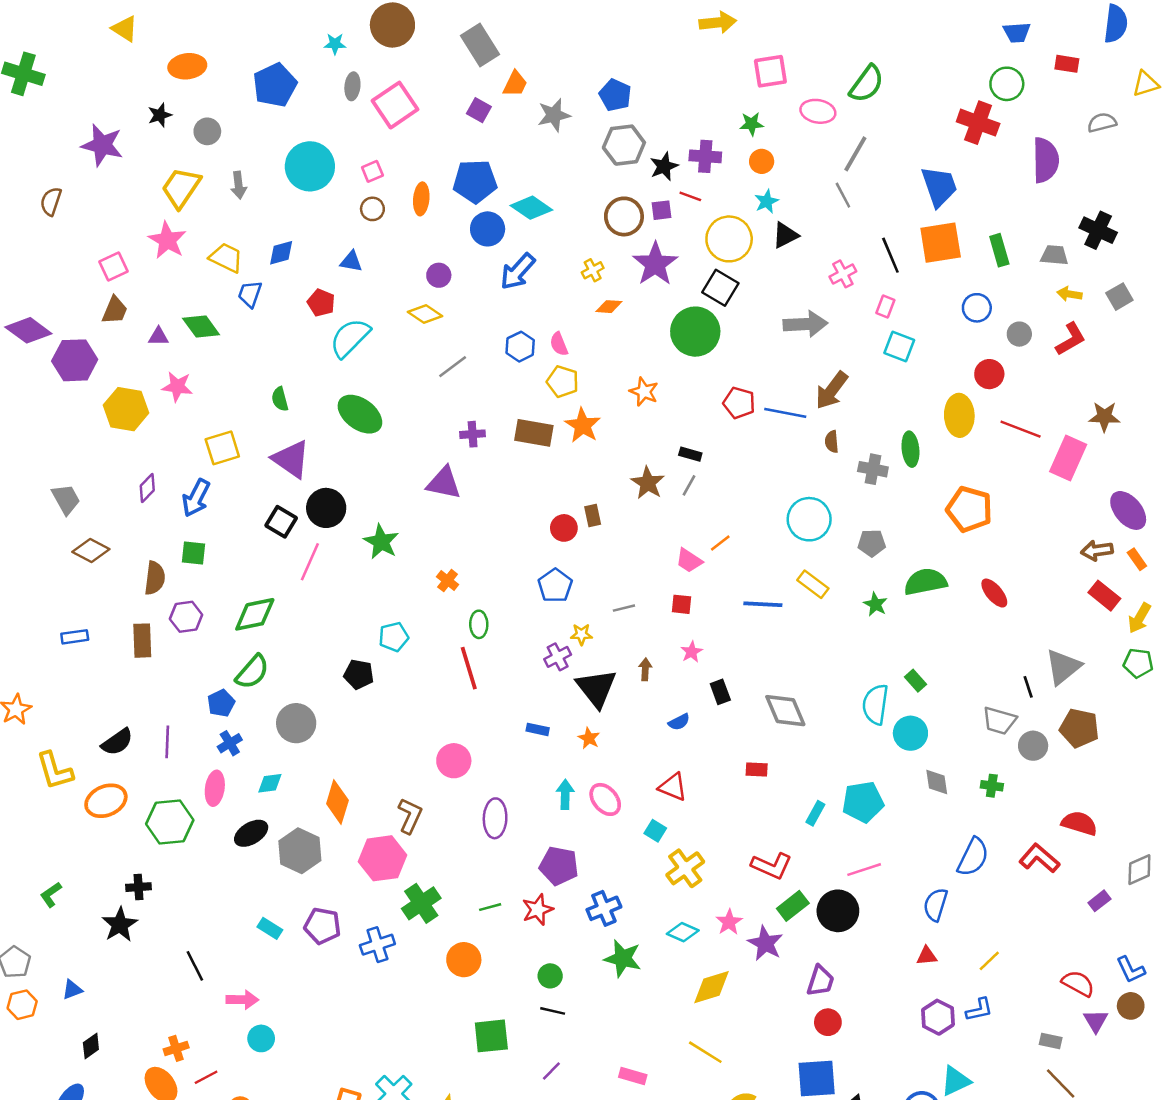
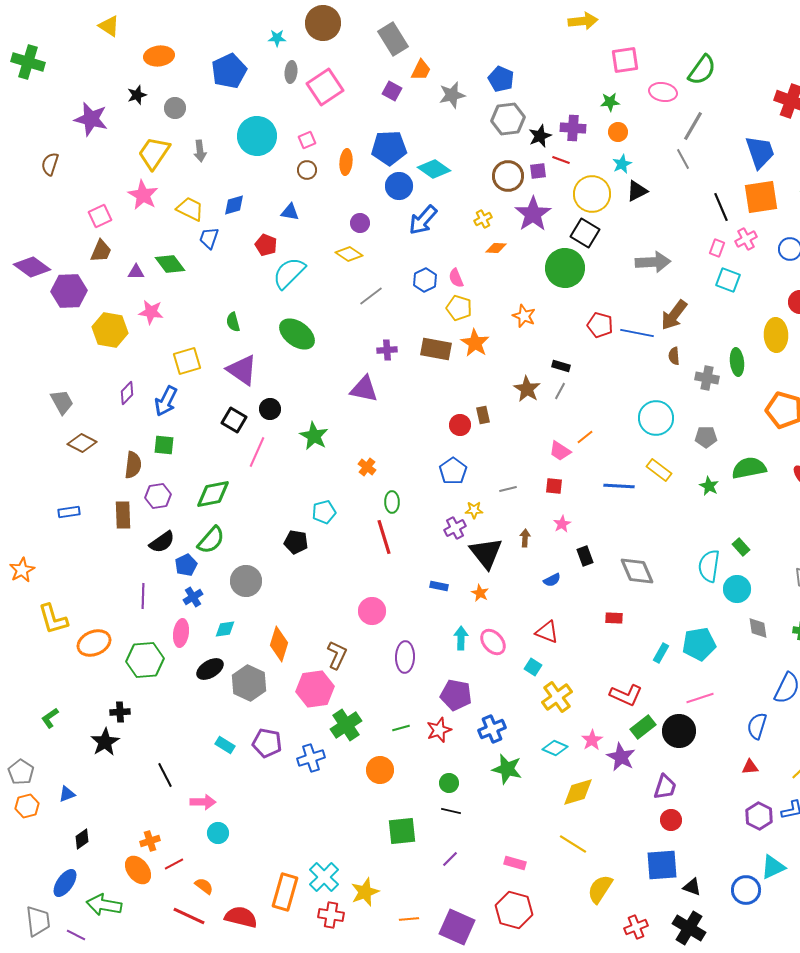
pink cross: (843, 274) -> (746, 239), moved
black circle: (326, 508) -> (270, 409), size x0.7
black semicircle: (117, 742) -> (162, 542), moved

